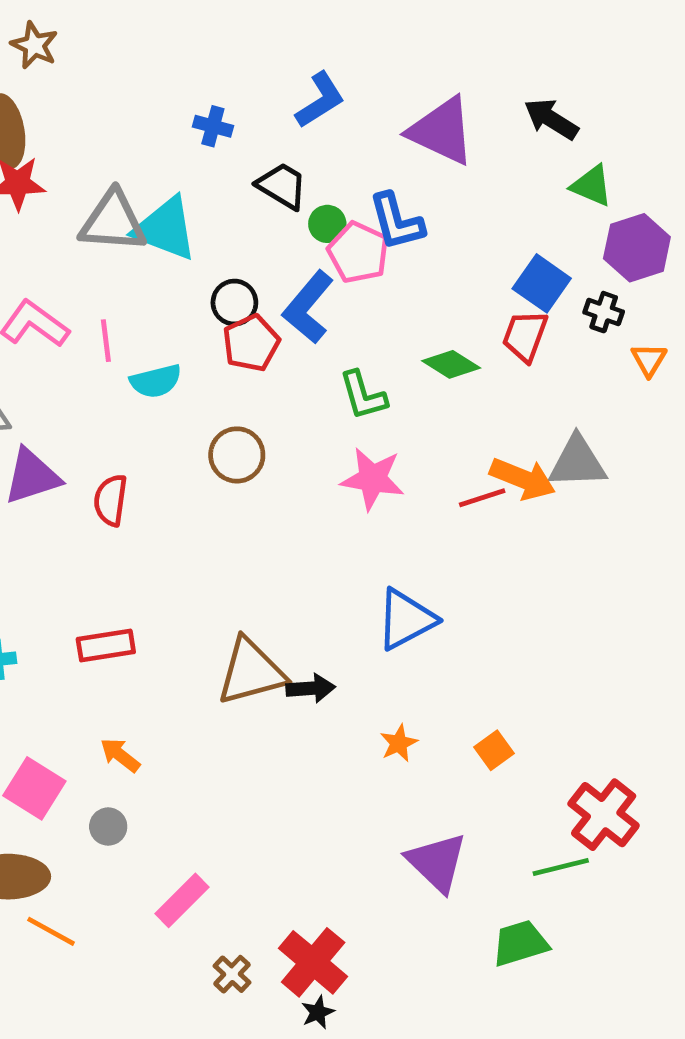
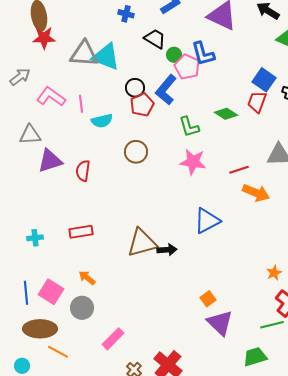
orange arrow: (523, 479) -> (256, 193), moved
orange star: (399, 743) -> (274, 273), moved
orange square: (494, 750) -> (208, 299), moved
gray circle: (108, 827) -> (82, 308), size x1.5

